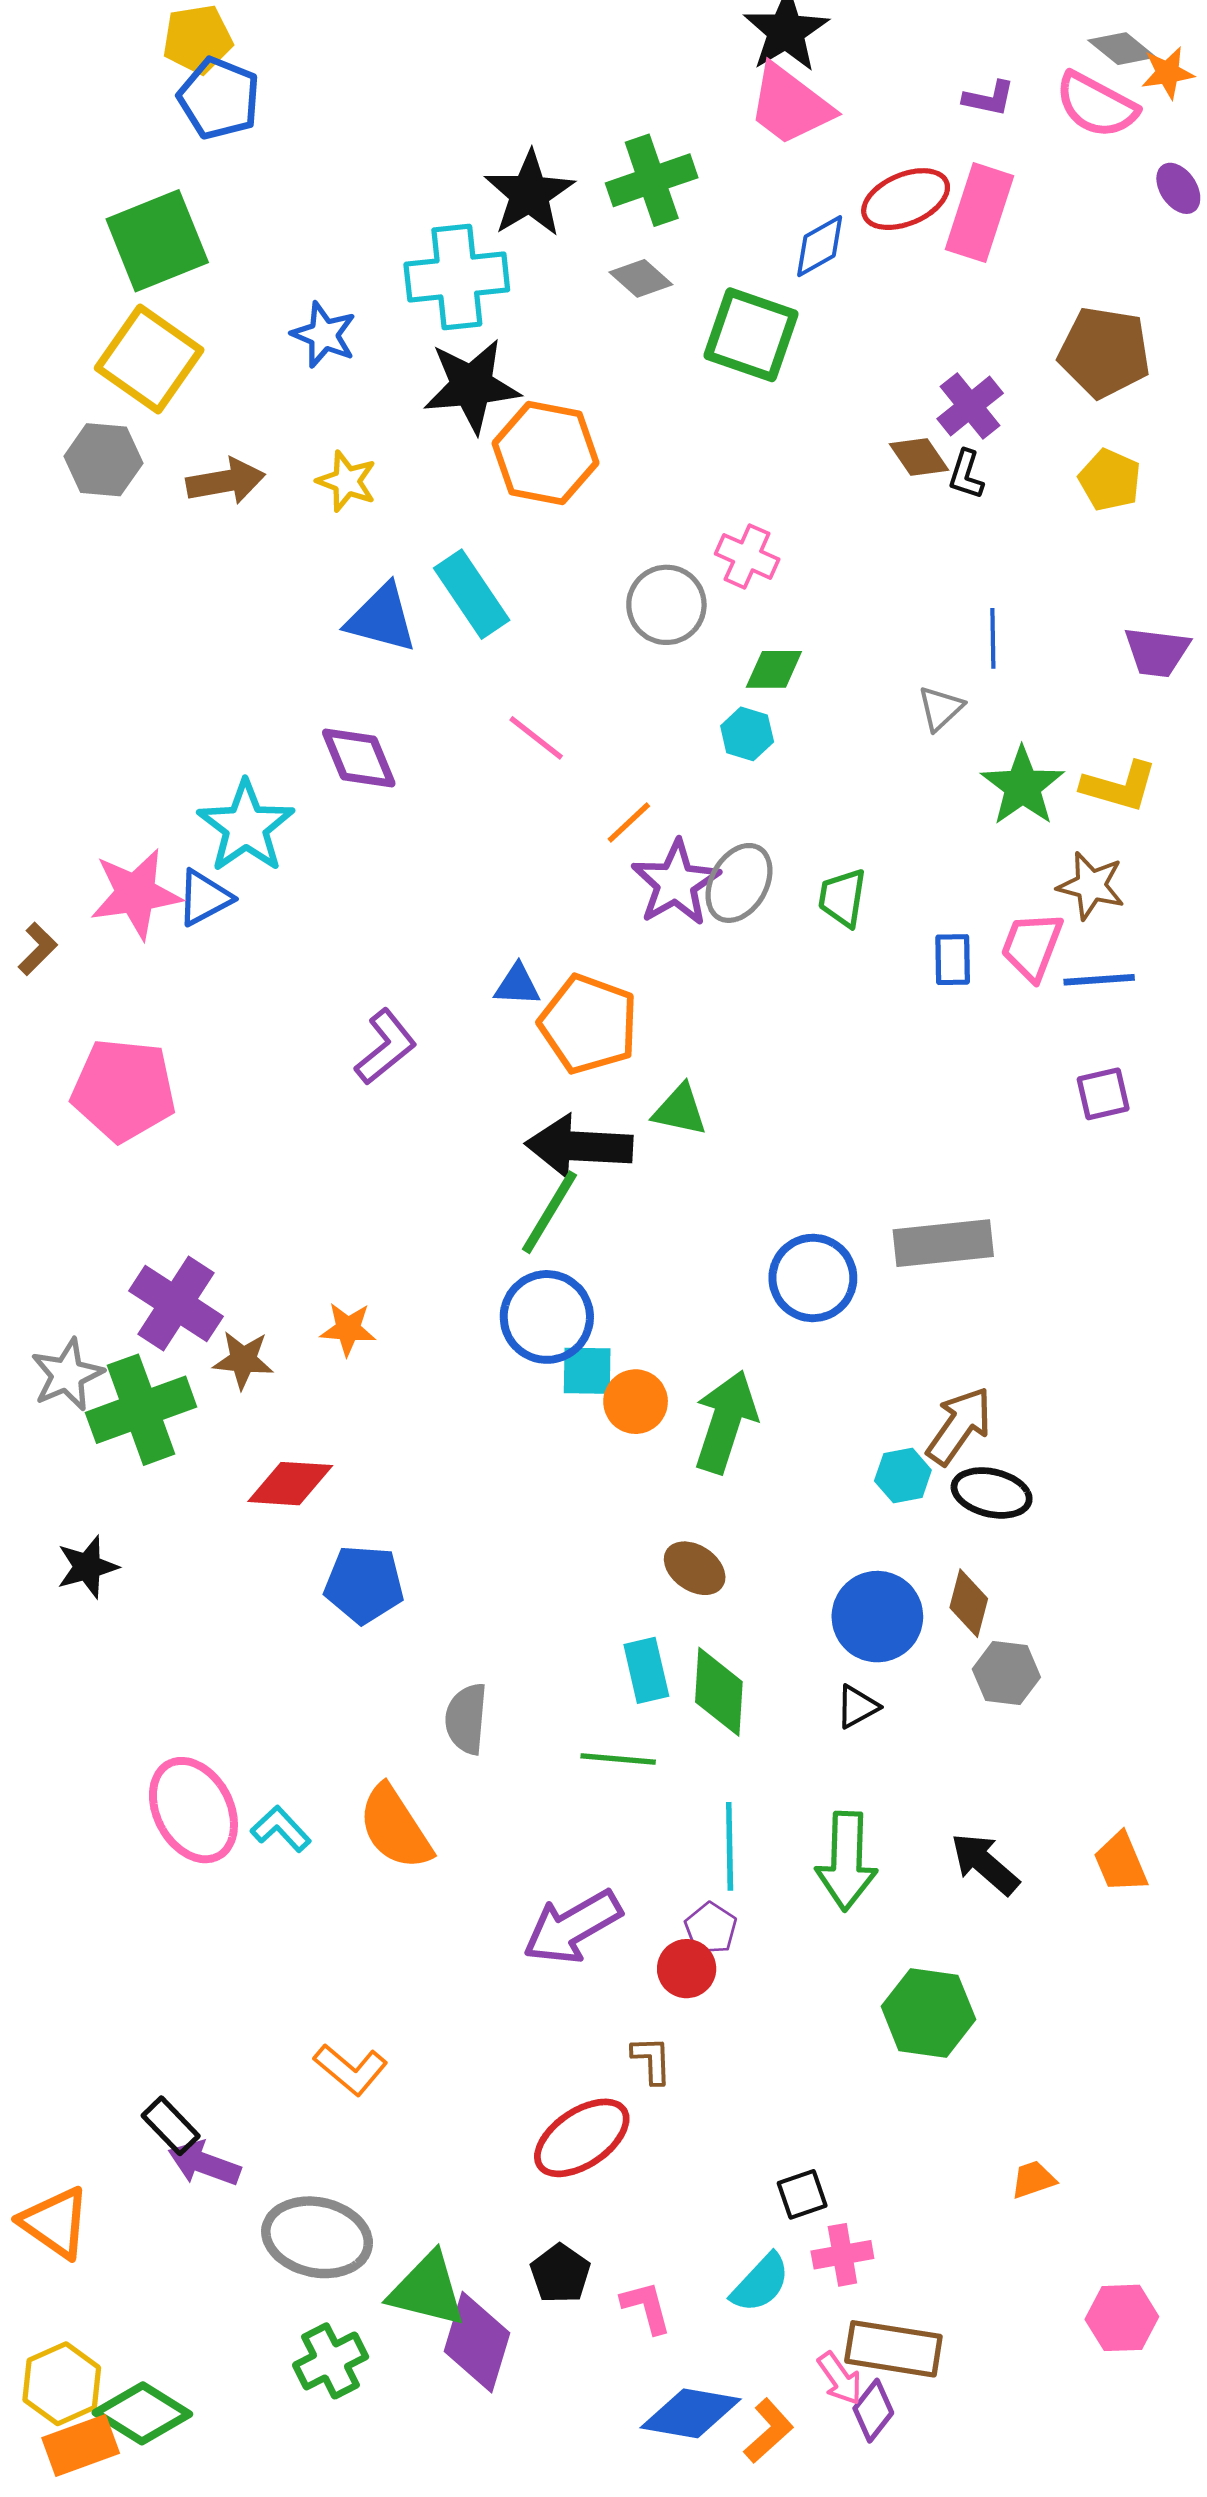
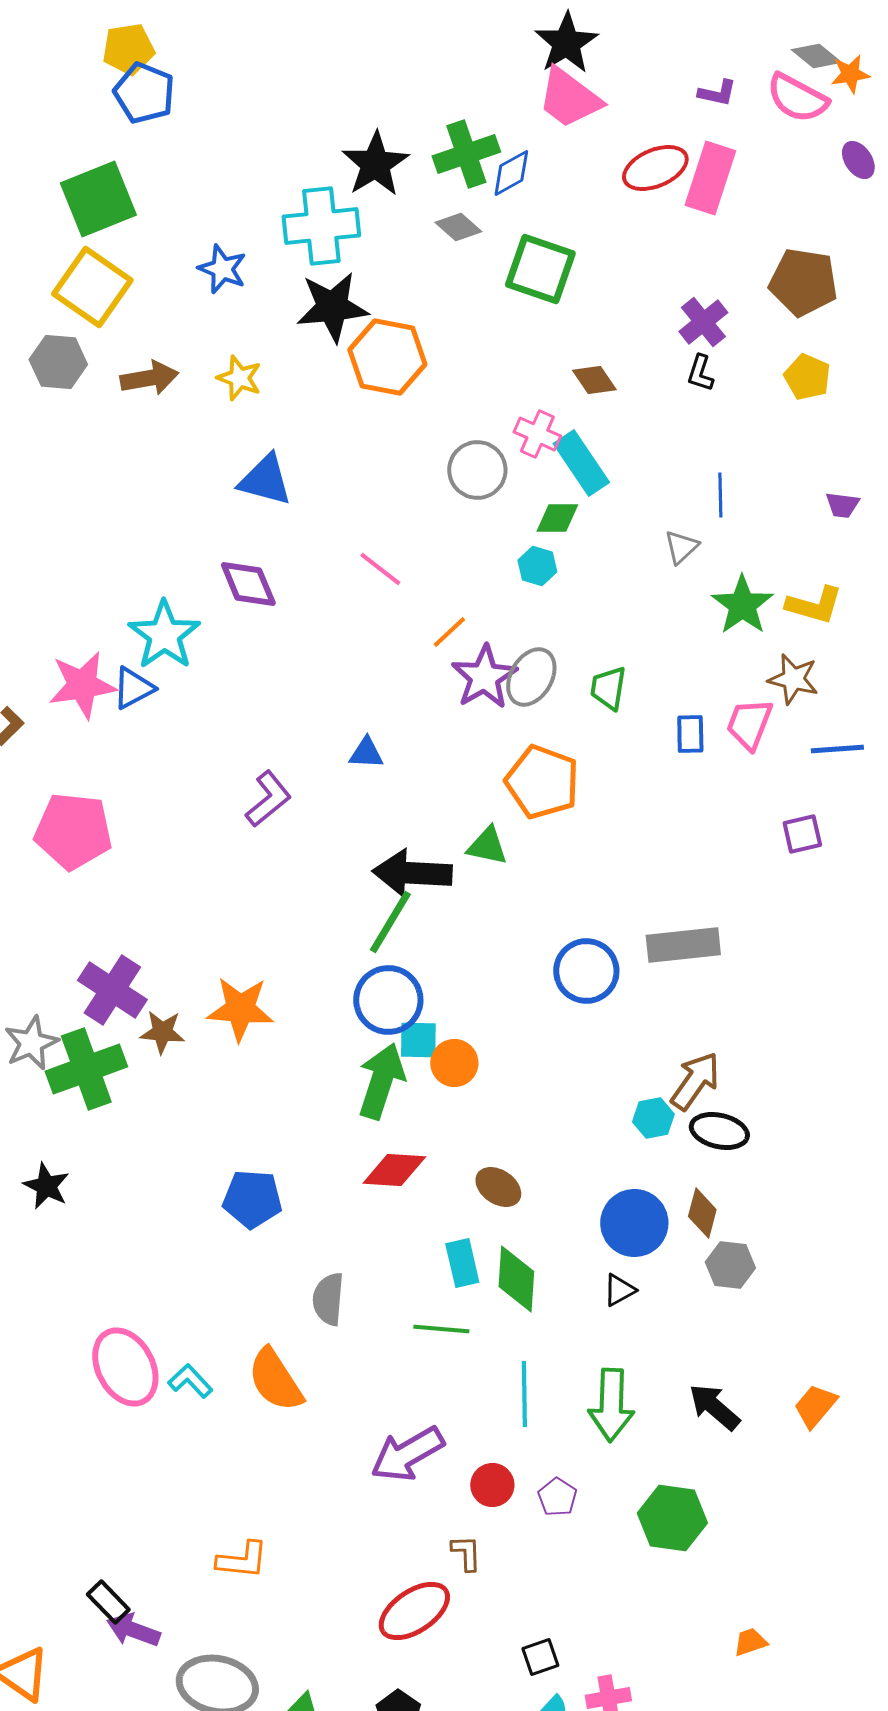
blue diamond: (820, 246) -> (511, 173), moved
brown diamond: (919, 457) -> (594, 380), moved
cyan rectangle: (472, 594) -> (581, 463), moved
purple trapezoid: (1157, 652) -> (842, 505), size x0.7
blue line: (1099, 980) -> (837, 749), moved
orange pentagon: (588, 1024) -> (542, 782), moved
orange star: (348, 1329) -> (240, 1009), size x1.6
green arrow: (726, 1422) -> (381, 1081), moved
red diamond: (290, 1484) -> (394, 1170), moved
black star: (87, 1567) -> (46, 1186), turned -30
orange trapezoid: (1121, 1862) -> (815, 1406), turned 63
purple pentagon: (711, 1928) -> (557, 1497), moved
orange L-shape: (351, 2069) -> (242, 1560), turned -34
black square: (802, 2194) -> (540, 1657), moved

